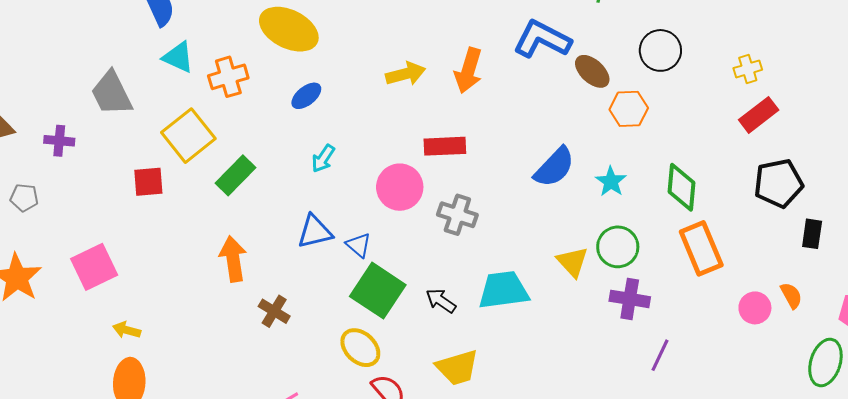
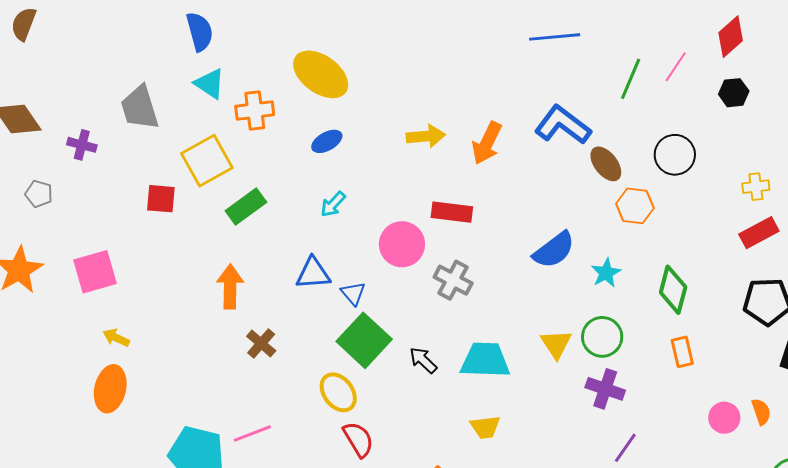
orange rectangle: (701, 248) -> (682, 352), size x0.6
yellow trapezoid: (457, 368) -> (485, 427), moved, size x0.7

